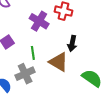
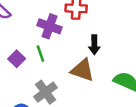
green line: (33, 53) -> (40, 54), moved

